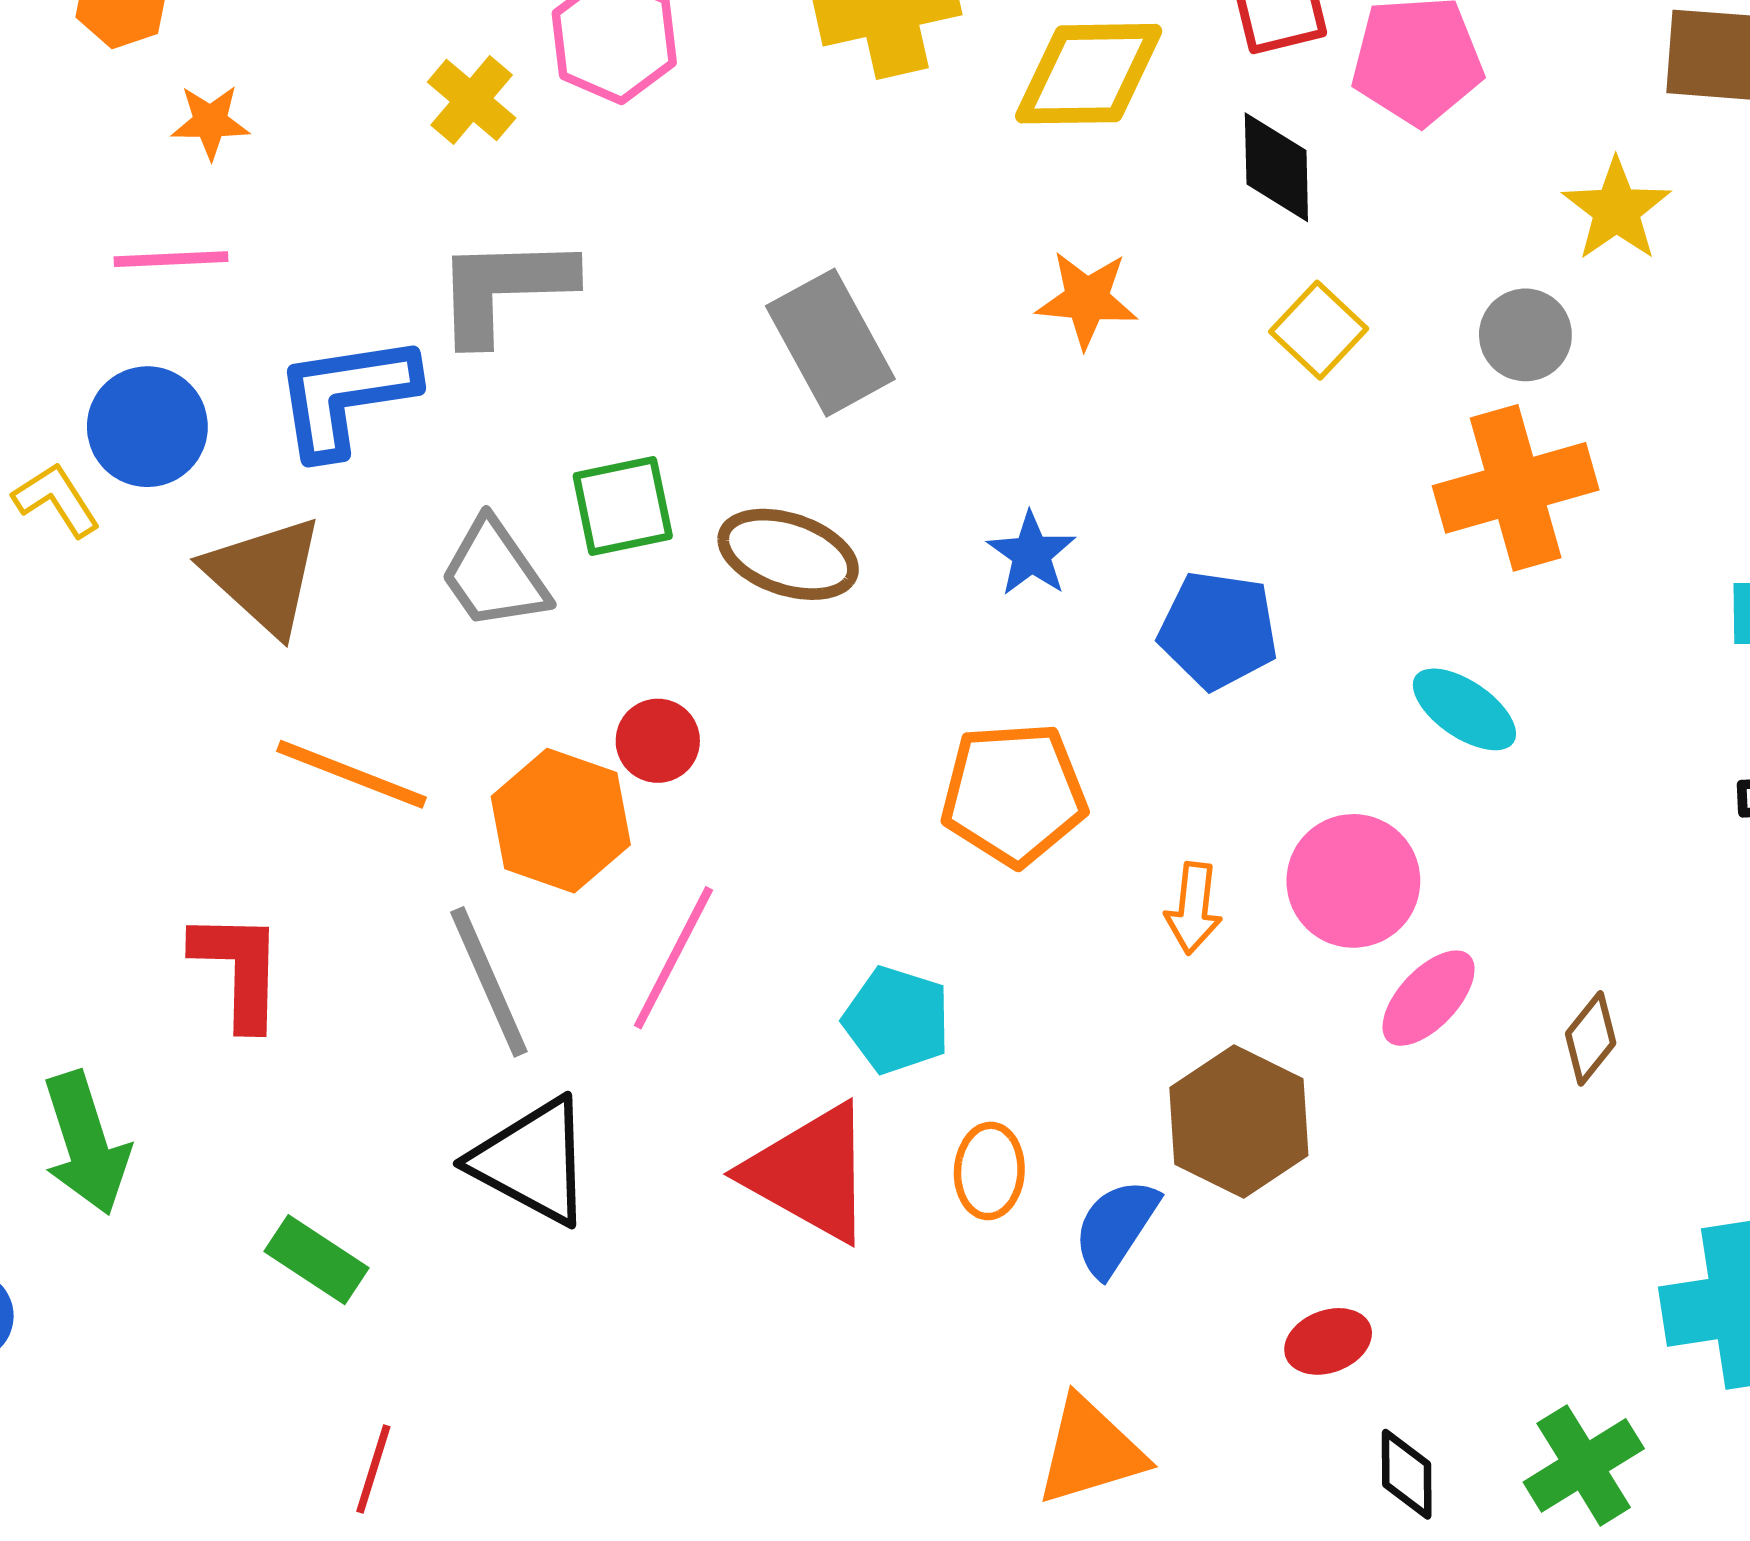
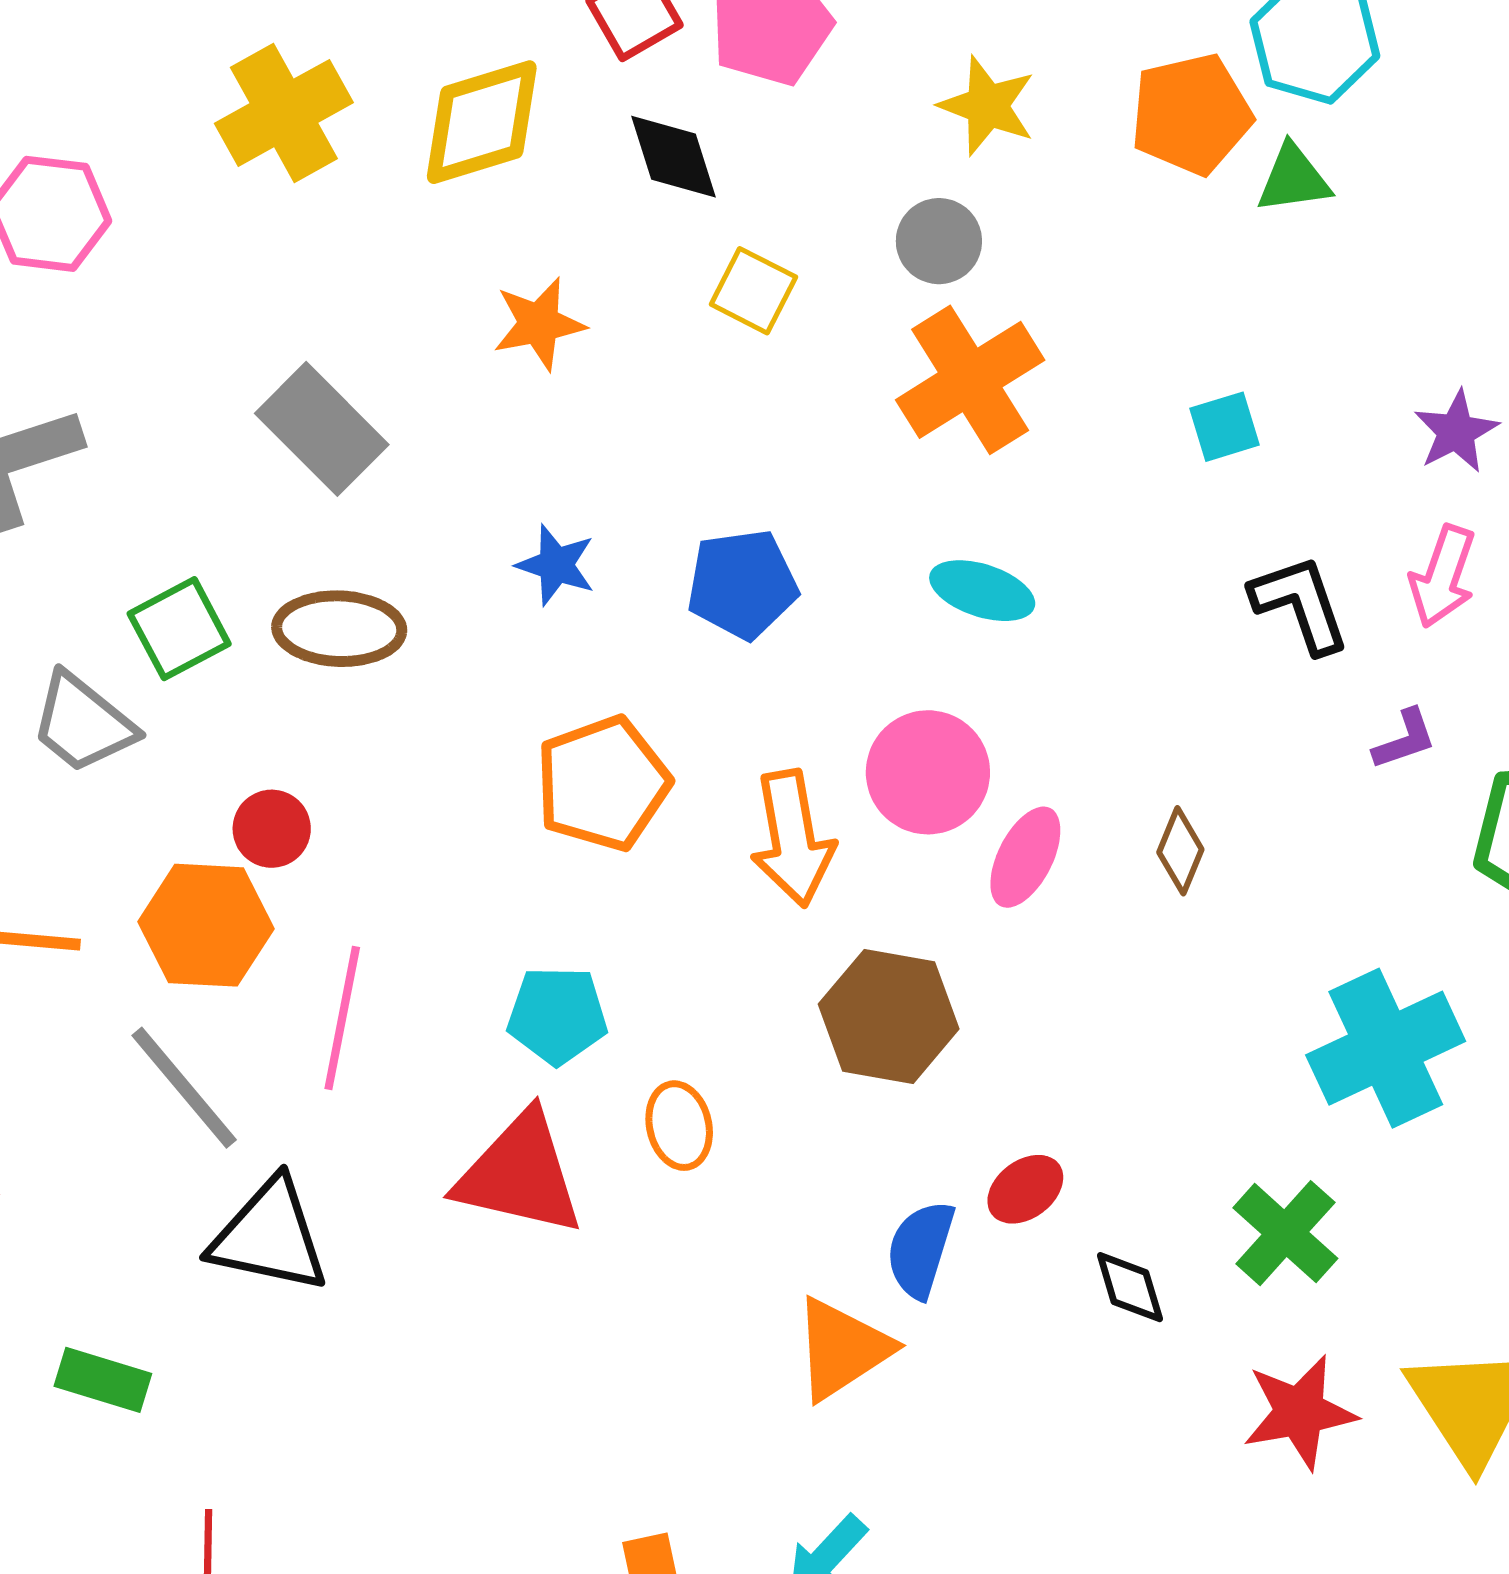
orange arrow: (1193, 908) -> (793, 838), size x1.6
blue semicircle: (1116, 1227) -> (920, 1249), moved

